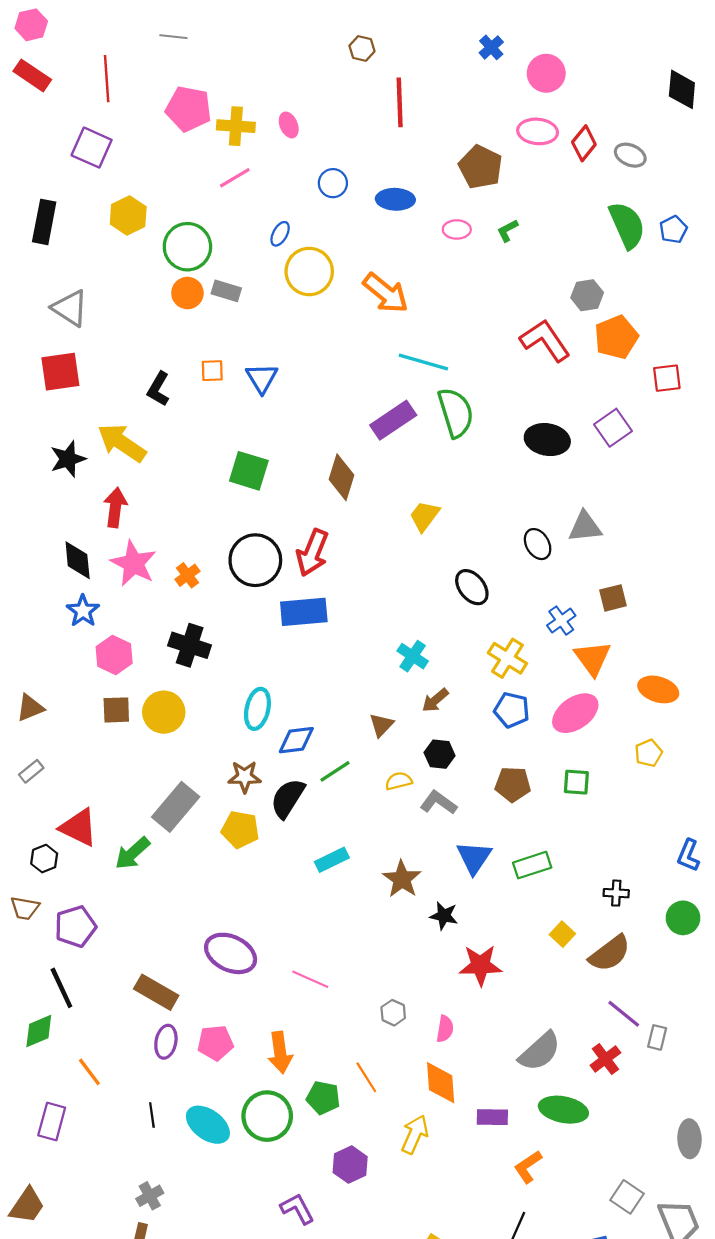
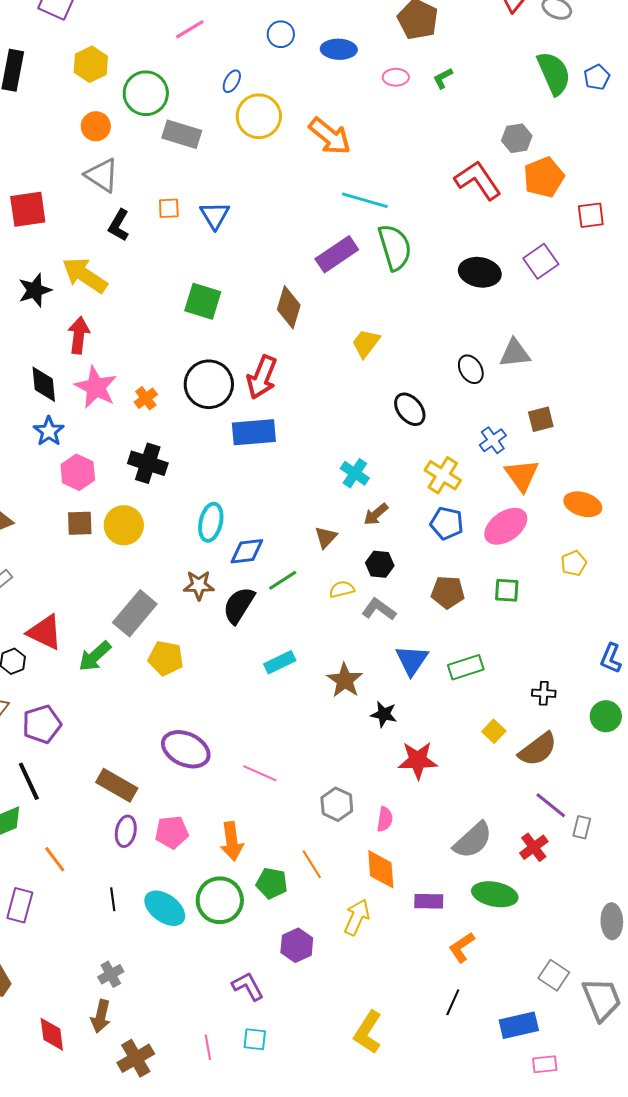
gray rectangle: (226, 291) -> (182, 134), size x1.4
orange circle: (187, 293) -> (96, 126), moved
gray triangle: (70, 308) -> (102, 175), moved
yellow pentagon: (240, 830) -> (166, 658), moved
gray hexagon: (393, 1013) -> (337, 804), size x1.4

